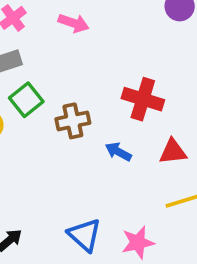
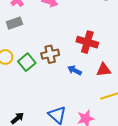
green square: (26, 100) -> (27, 62), moved

